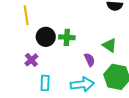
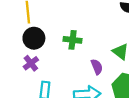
black circle: (46, 37) -> (34, 38), moved

